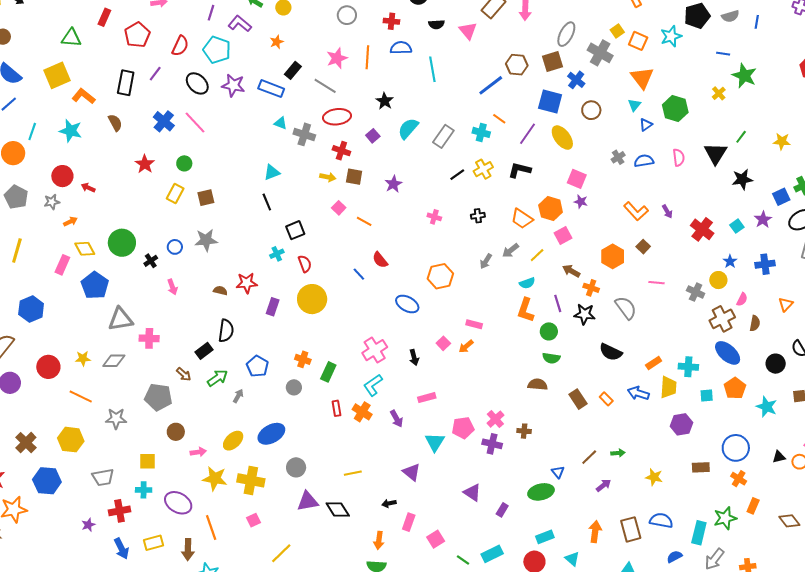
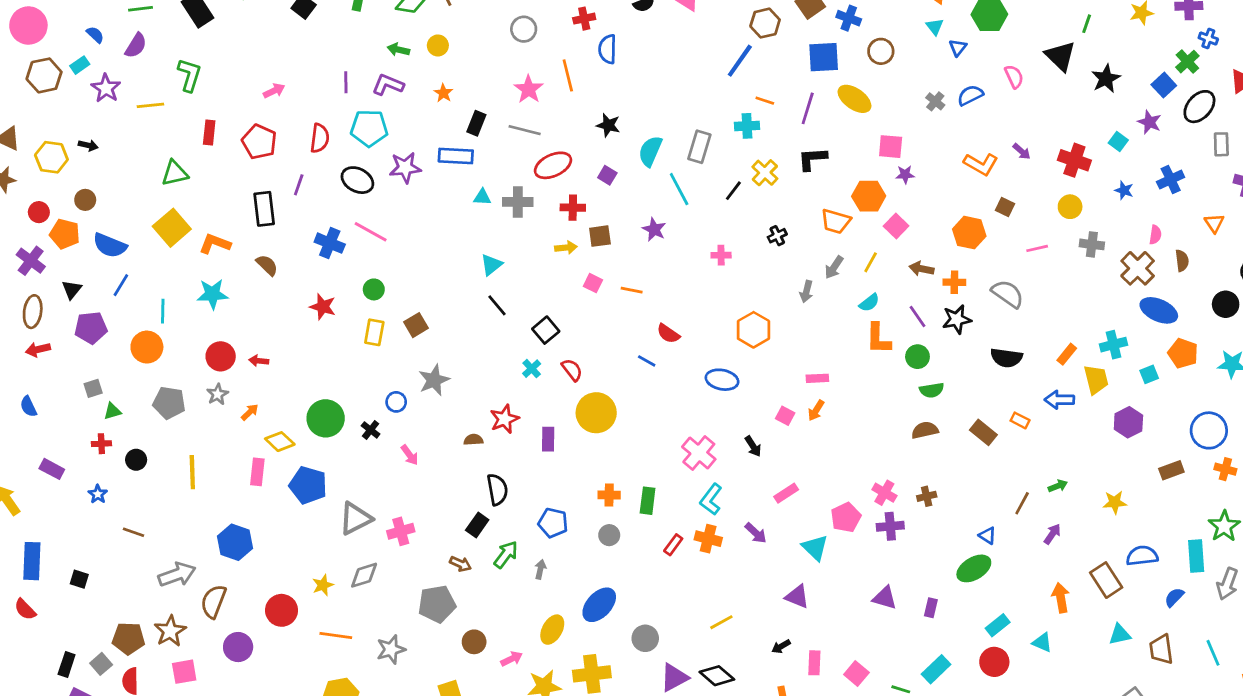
blue semicircle: (401, 48) -> (608, 49), turned -70
cyan line: (432, 69) -> (679, 189), moved
yellow circle: (718, 280) -> (1070, 207), moved
red rectangle: (336, 408) -> (673, 545), turned 63

